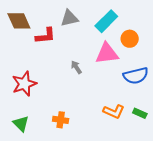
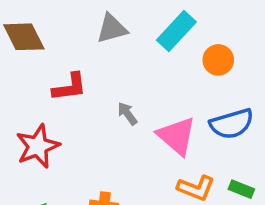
red L-shape: (45, 36) -> (70, 87), moved
pink triangle: (107, 53) -> (177, 136), moved, turned 50

